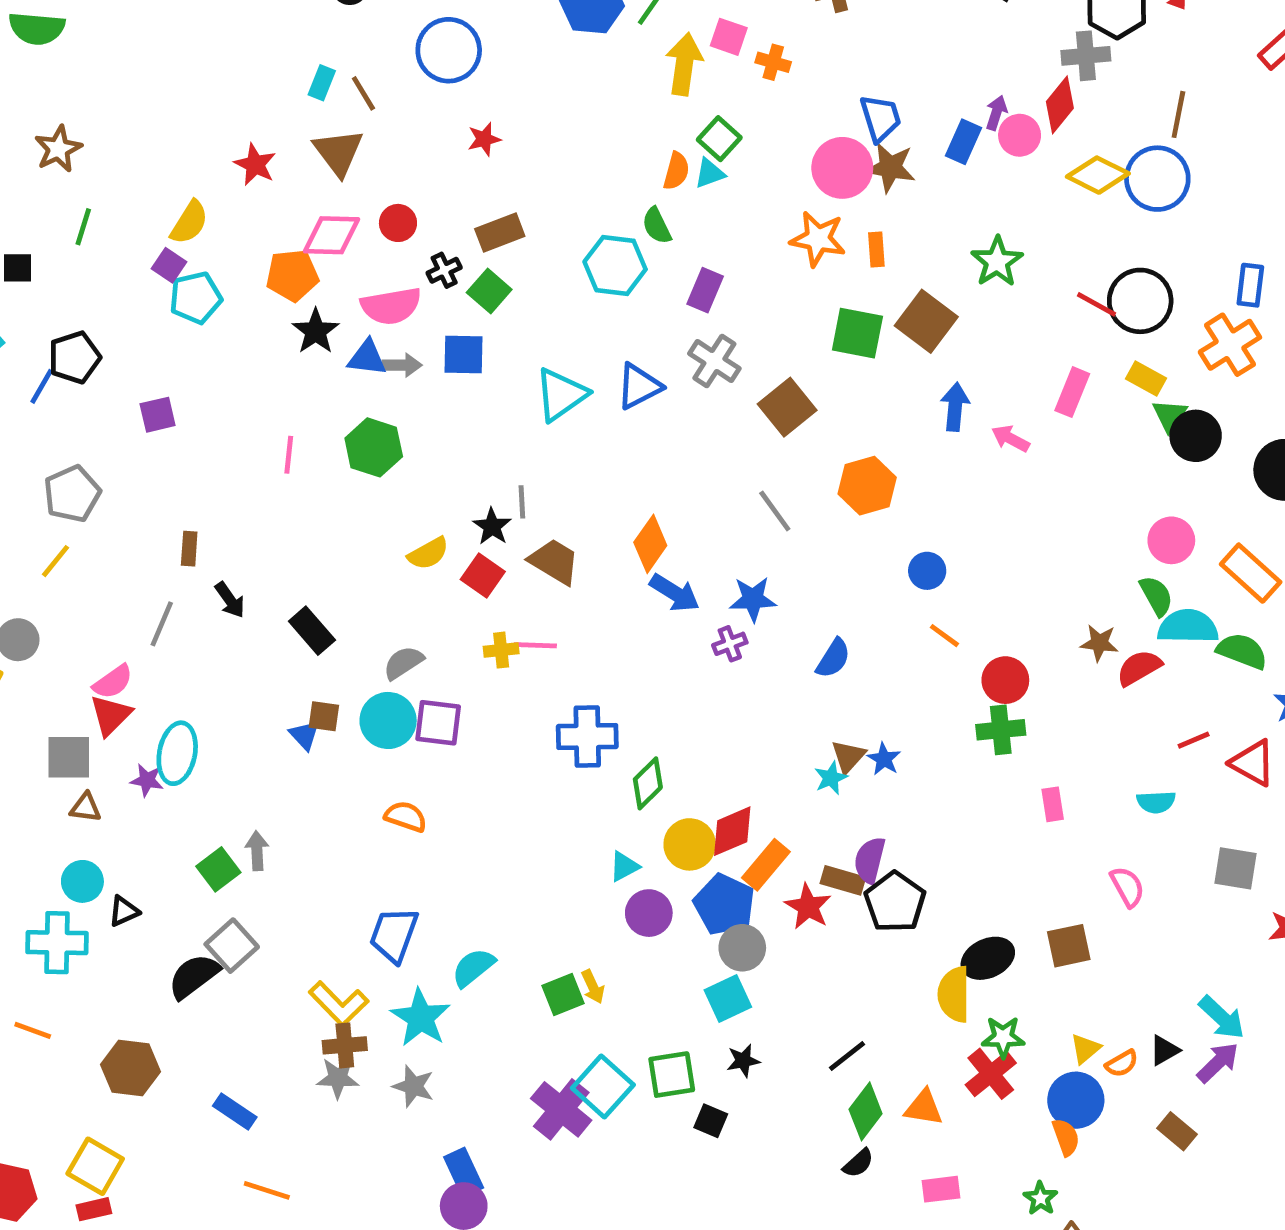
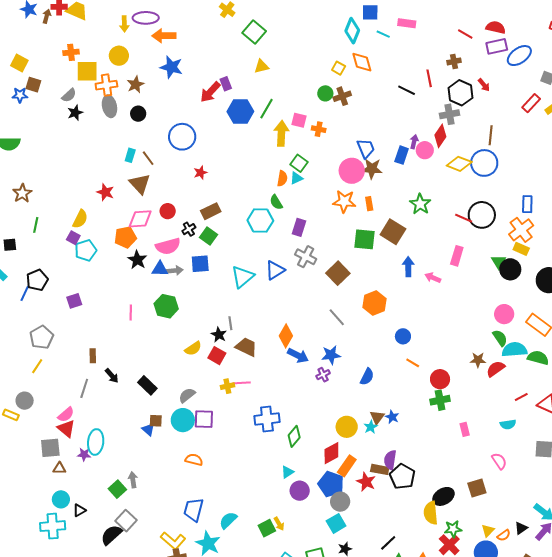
yellow rectangle: (1146, 378) -> (521, 249), moved
red triangle: (111, 715) -> (66, 429), turned -30
yellow circle: (690, 844) -> (347, 427), moved

